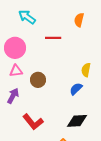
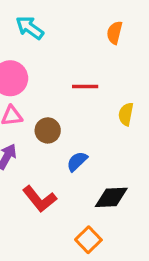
red line: (53, 38) -> (85, 86), moved
blue semicircle: (76, 89) -> (77, 161), moved

